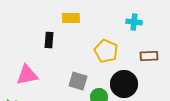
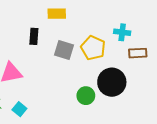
cyan cross: (134, 22) -> (122, 32), moved
gray square: (78, 81) -> (64, 50), moved

